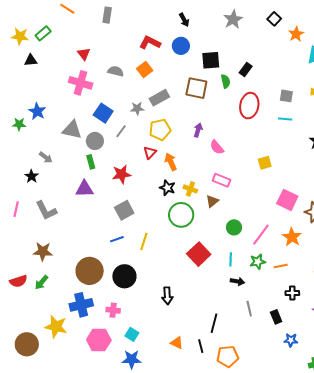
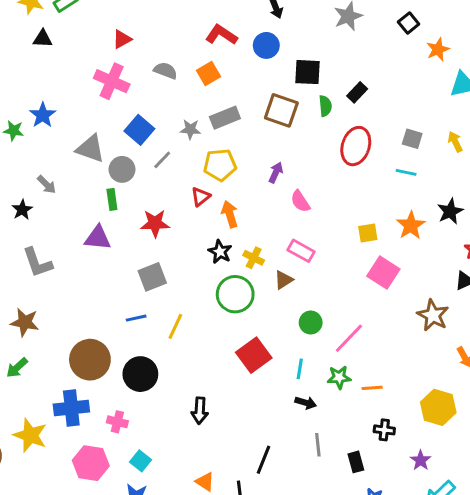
red triangle: (84, 54) -> (122, 39), turned 32
pink square: (287, 200) -> (383, 273), moved
orange star: (292, 237) -> (411, 225), moved

